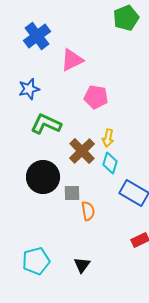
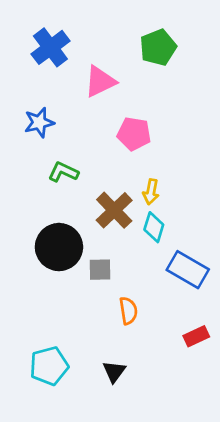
green pentagon: (126, 18) -> (158, 47), moved
green L-shape: (46, 124) -> (63, 172), size x0.7
orange semicircle: (88, 211) -> (128, 311), moved

